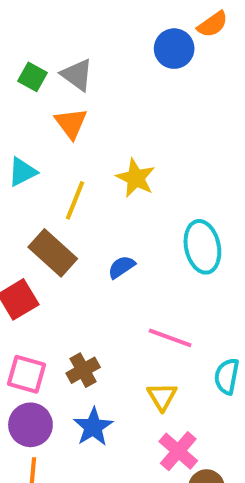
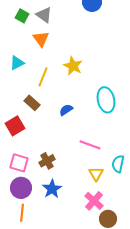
brown rectangle: (53, 253) -> (32, 103), size x0.7
yellow triangle: (162, 397) -> (96, 174), moved

